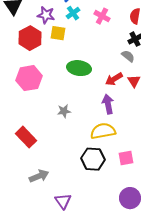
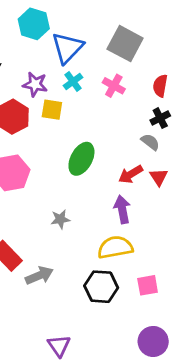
green ellipse: (79, 68) -> (81, 159), turned -70
gray arrow: (39, 176) -> (39, 275), moved

